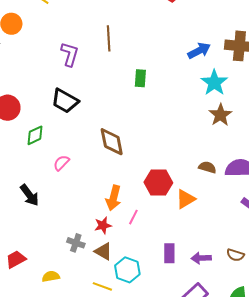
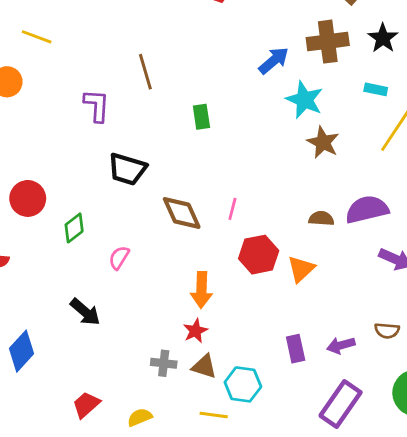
black trapezoid: (65, 101) -> (127, 169), moved
pink line: (133, 217) -> (232, 209), moved

